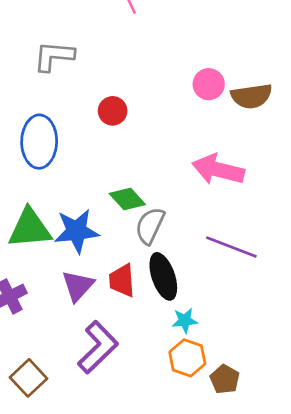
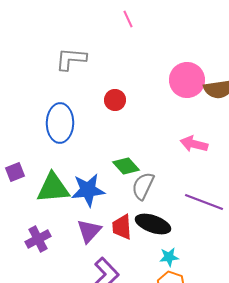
pink circle: (209, 84) -> (187, 80), size x1.5
pink arrow: (218, 170) -> (194, 144), size x0.7
black ellipse: (163, 276) -> (153, 224), turned -52

